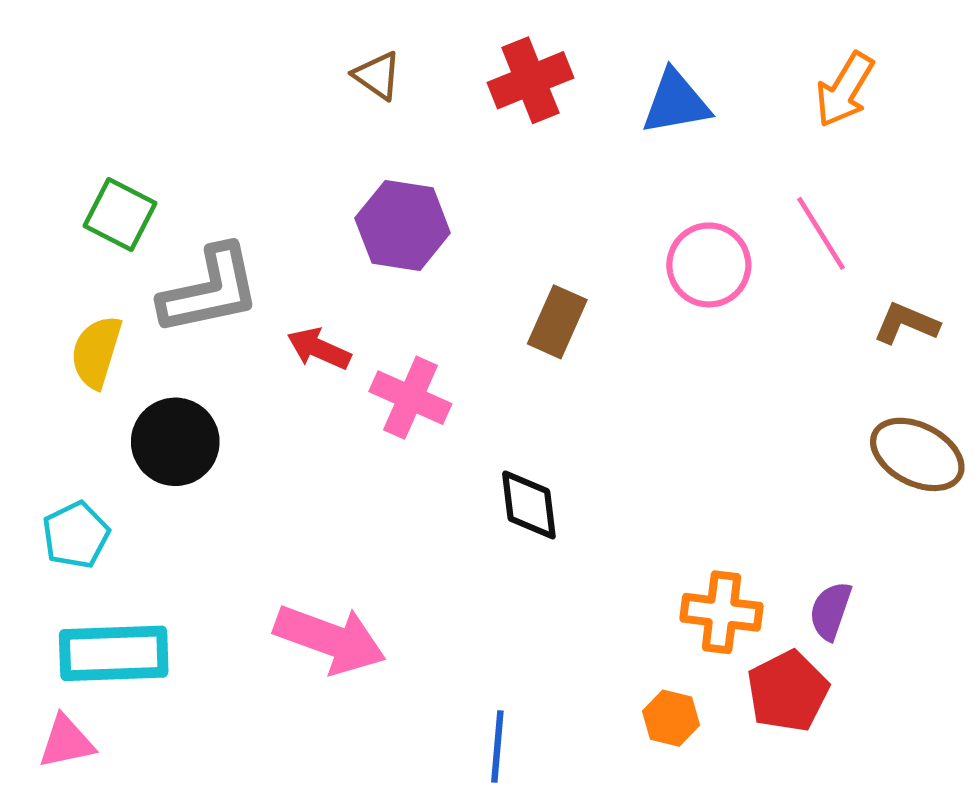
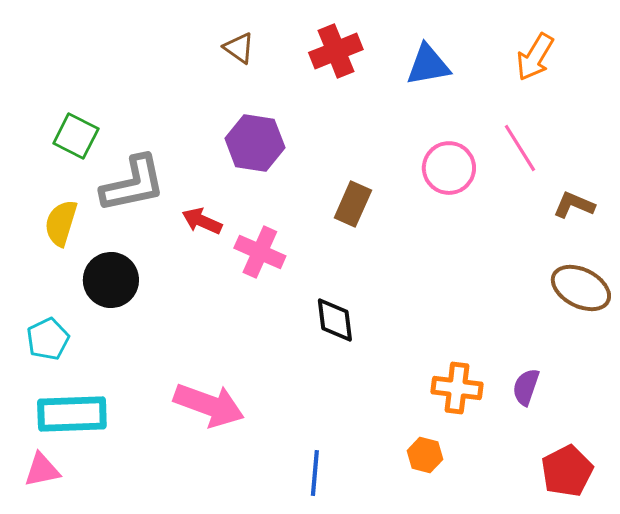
red pentagon: (788, 691) -> (567, 471), moved

